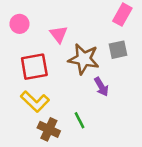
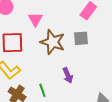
purple arrow: (101, 87) -> (68, 75), moved

